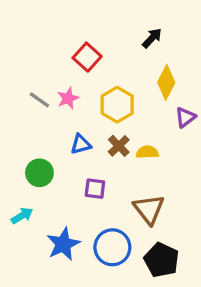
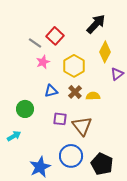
black arrow: (152, 38) -> (96, 24), size x1.5
gray line: (39, 100) -> (35, 43), moved
brown triangle: (149, 209) -> (82, 126), moved
blue star: (63, 244) -> (40, 167), moved

